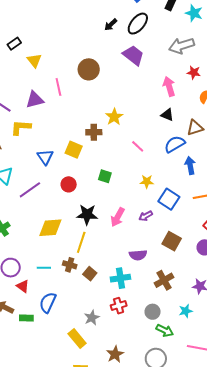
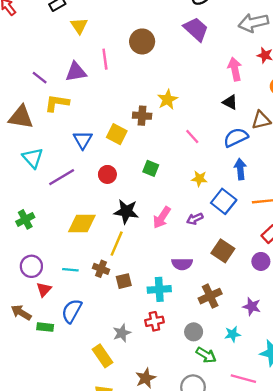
blue arrow: (190, 166) -> (240, 169), moved
brown square: (90, 274) -> (124, 281), turned 32
red triangle: (23, 286) -> (44, 289), turned 32

